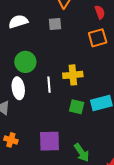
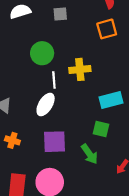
green circle: (25, 62) -> (42, 53), moved
white ellipse: (18, 88) -> (46, 104), moved, turned 40
green square: (77, 107) -> (101, 129), moved

